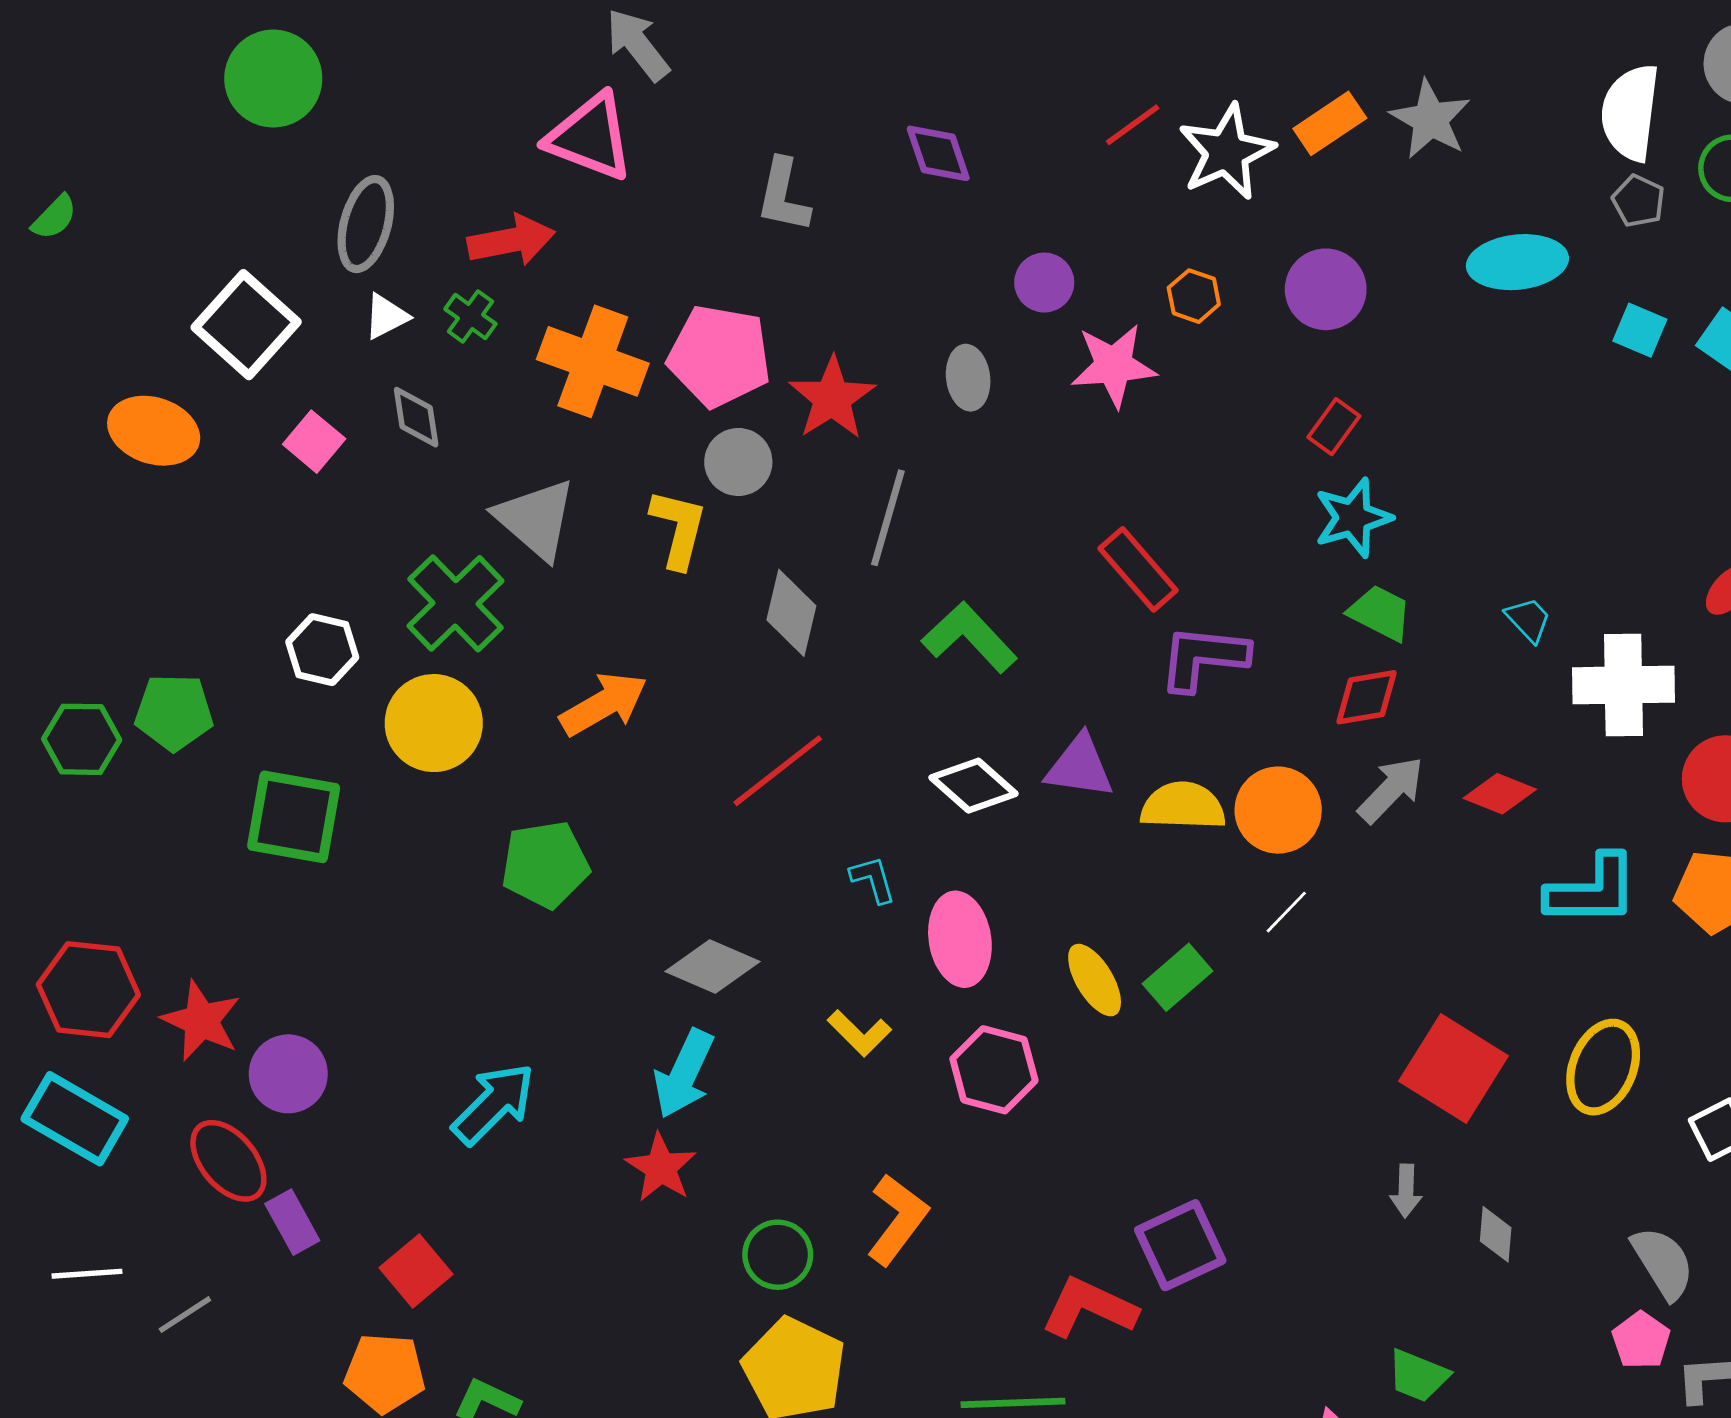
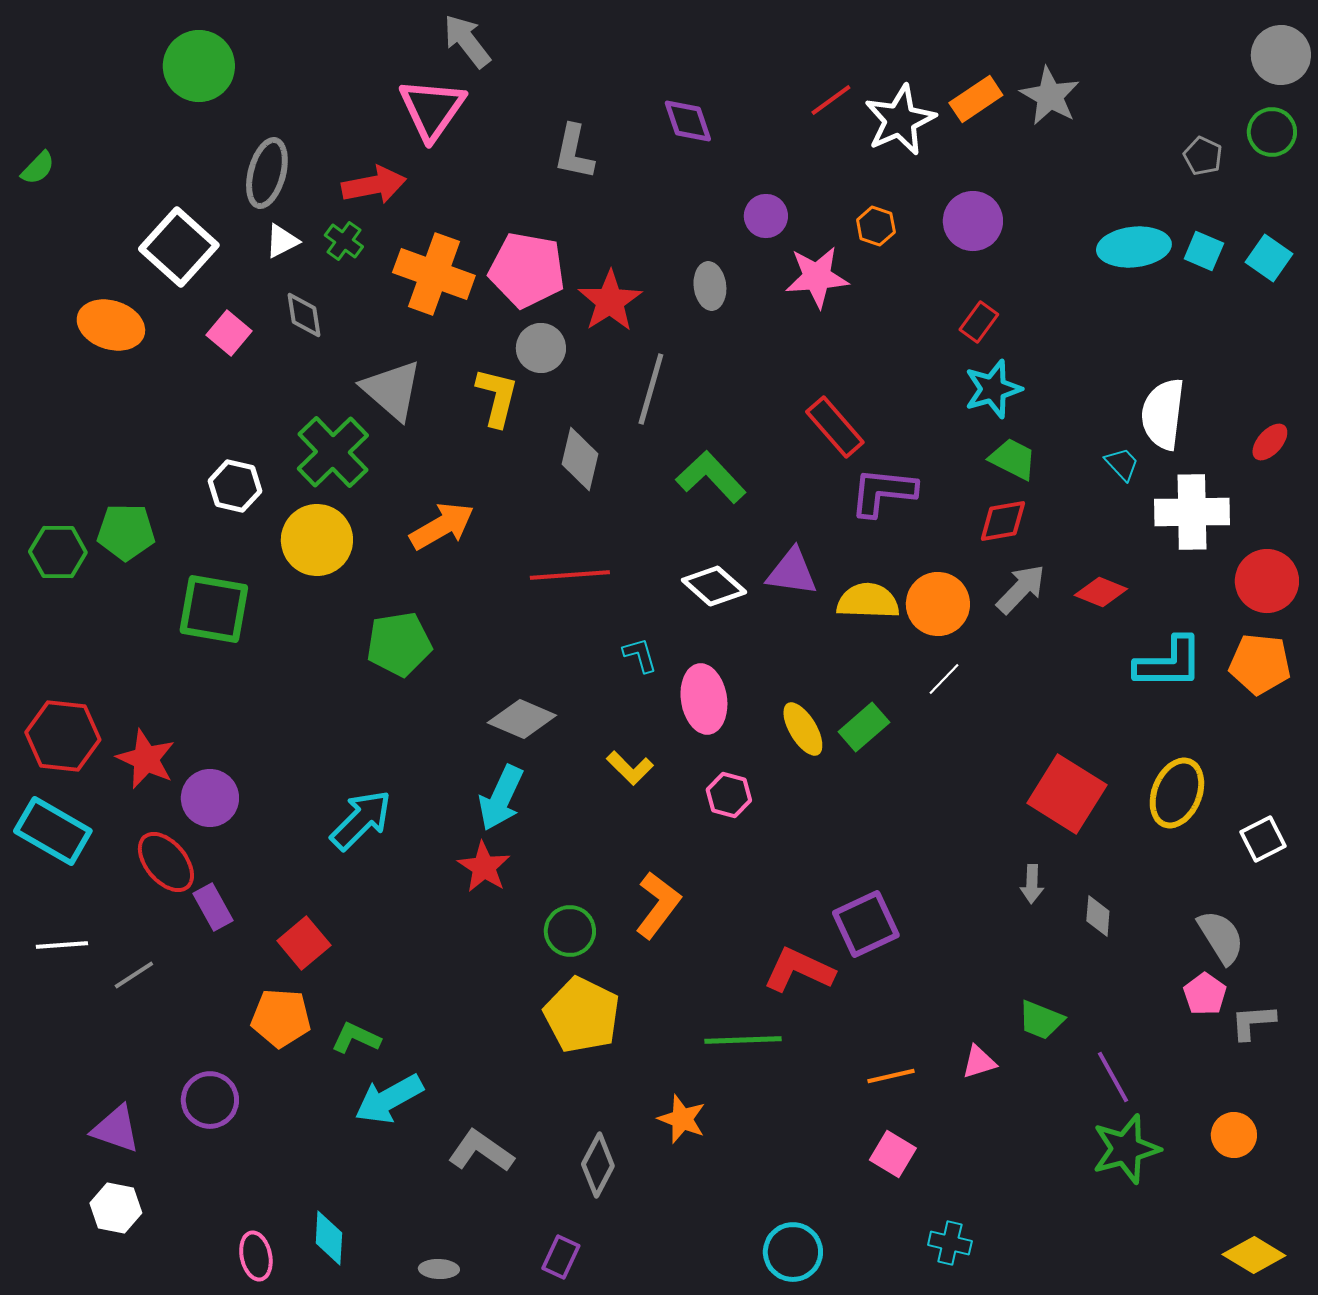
white semicircle: (1630, 113) -> (1163, 414), moved
pink triangle: (590, 137) -> (432, 109), turned 44
cyan ellipse: (1517, 262) -> (1134, 247), moved
red line: (778, 771) -> (570, 575), turned 34
pink hexagon: (994, 1070) -> (729, 795), size x0.7

